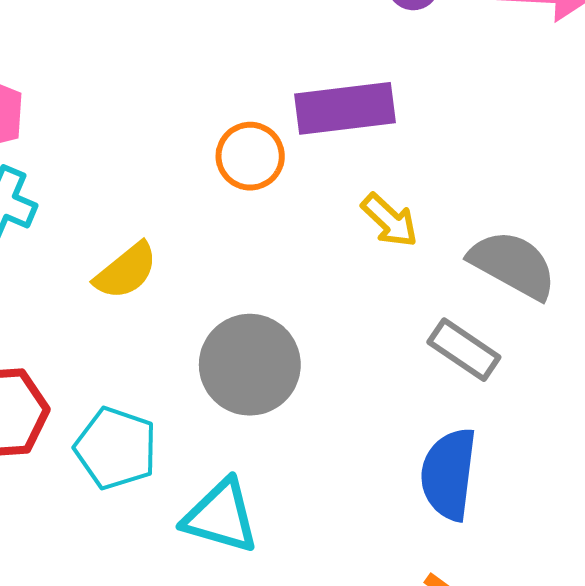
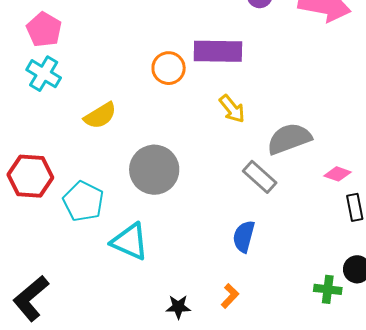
gray semicircle: (513, 265) -> (289, 139), turned -57
blue semicircle: (449, 474) -> (244, 236), size x0.7

